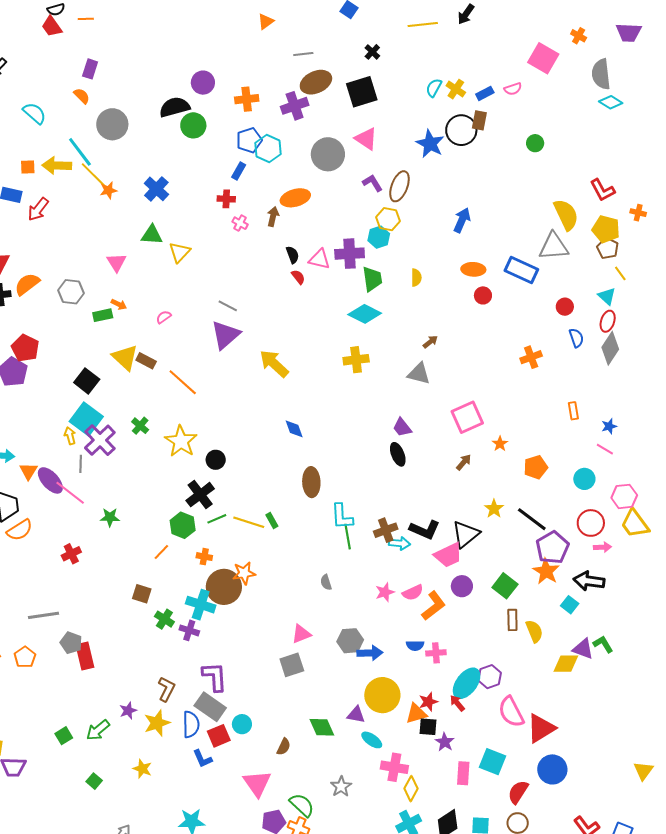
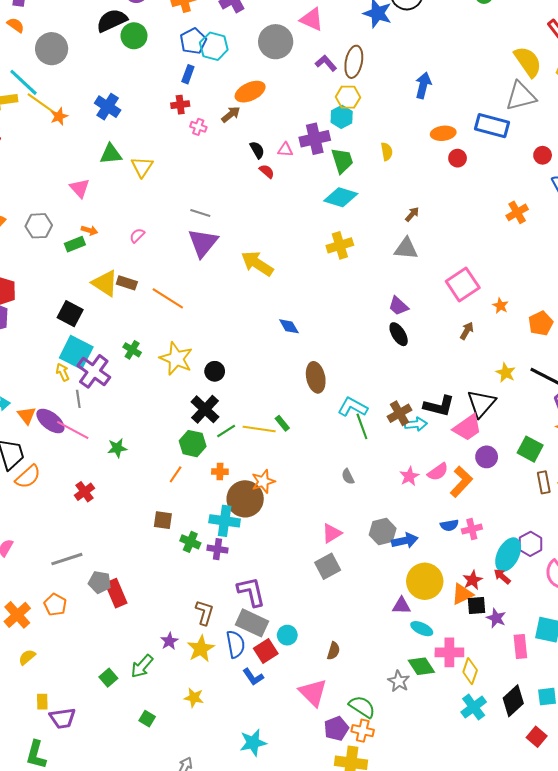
brown arrow: (273, 217) -> (231, 114), turned 48
pink triangle: (319, 259) -> (285, 150), size x0.7
cyan L-shape: (342, 517) -> (353, 407), turned 132
green diamond: (322, 727) -> (421, 666), moved

